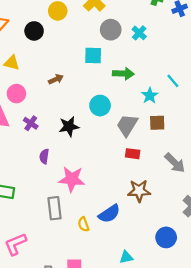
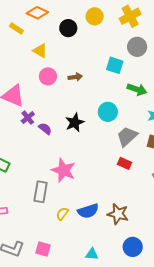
pink circle: (16, 94) -> (48, 76), moved
purple cross: (31, 123) -> (28, 118), moved
black star: (69, 126) -> (75, 122), turned -30
purple semicircle: (44, 156) -> (45, 129), moved, turned 104
brown star: (139, 191) -> (118, 214), moved
yellow semicircle: (83, 224) -> (62, 214), turned 40

